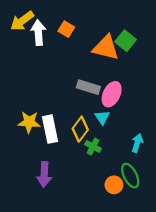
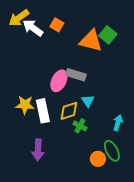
white arrow: (38, 33) -> (33, 28), turned -50
pink ellipse: (112, 94) -> (59, 81), moved
yellow diamond: (80, 129) -> (69, 111), turned 35

